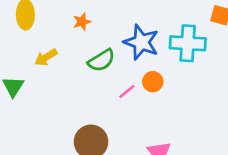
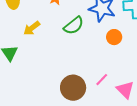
pink line: (127, 92) -> (102, 80), moved

